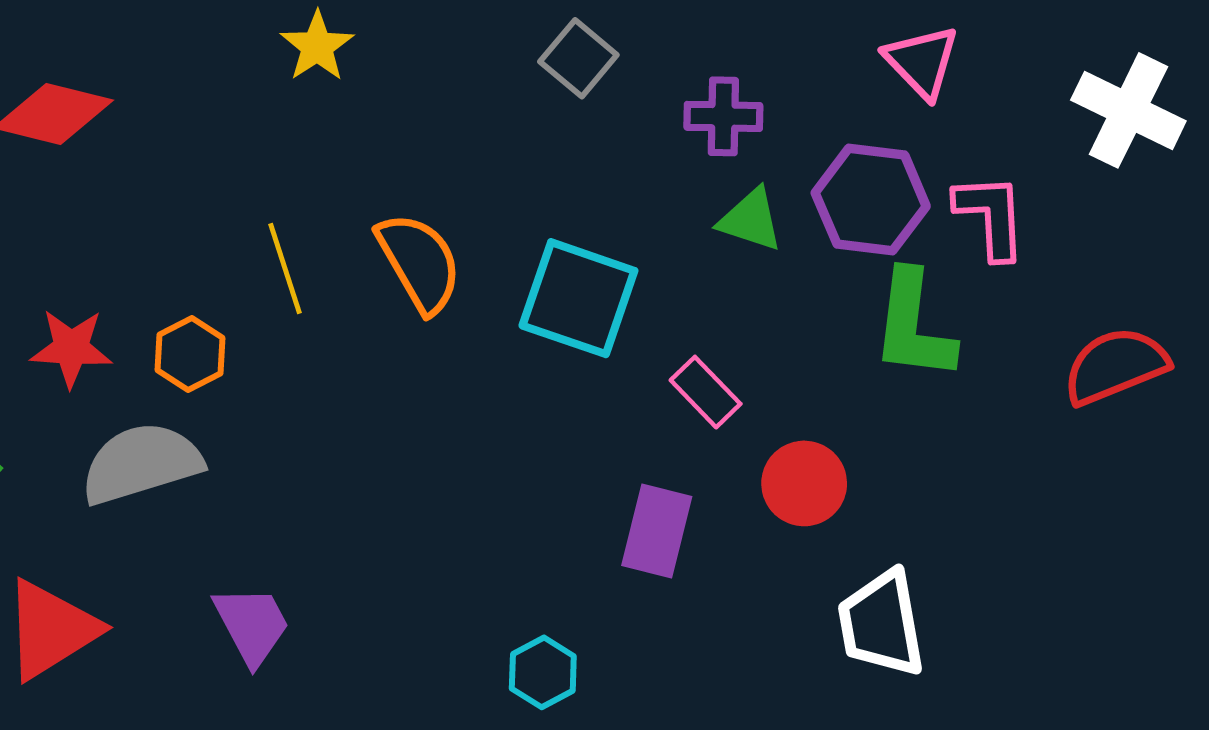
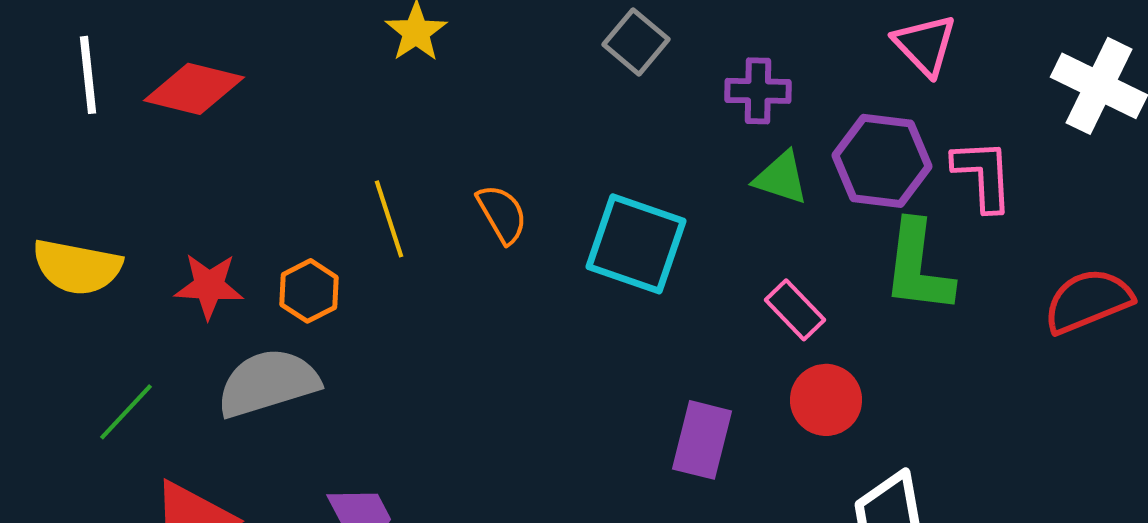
orange semicircle: (419, 263) -> (502, 214), size x0.7
pink rectangle: (706, 392) -> (795, 310), moved

